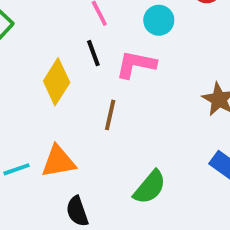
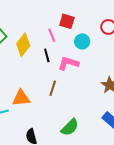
yellow diamond: (57, 82) -> (23, 45), moved
orange triangle: (58, 161) -> (21, 98), moved

